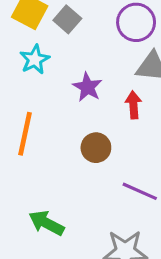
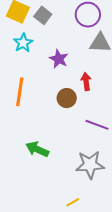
red arrow: (133, 105) -> (86, 82), moved

